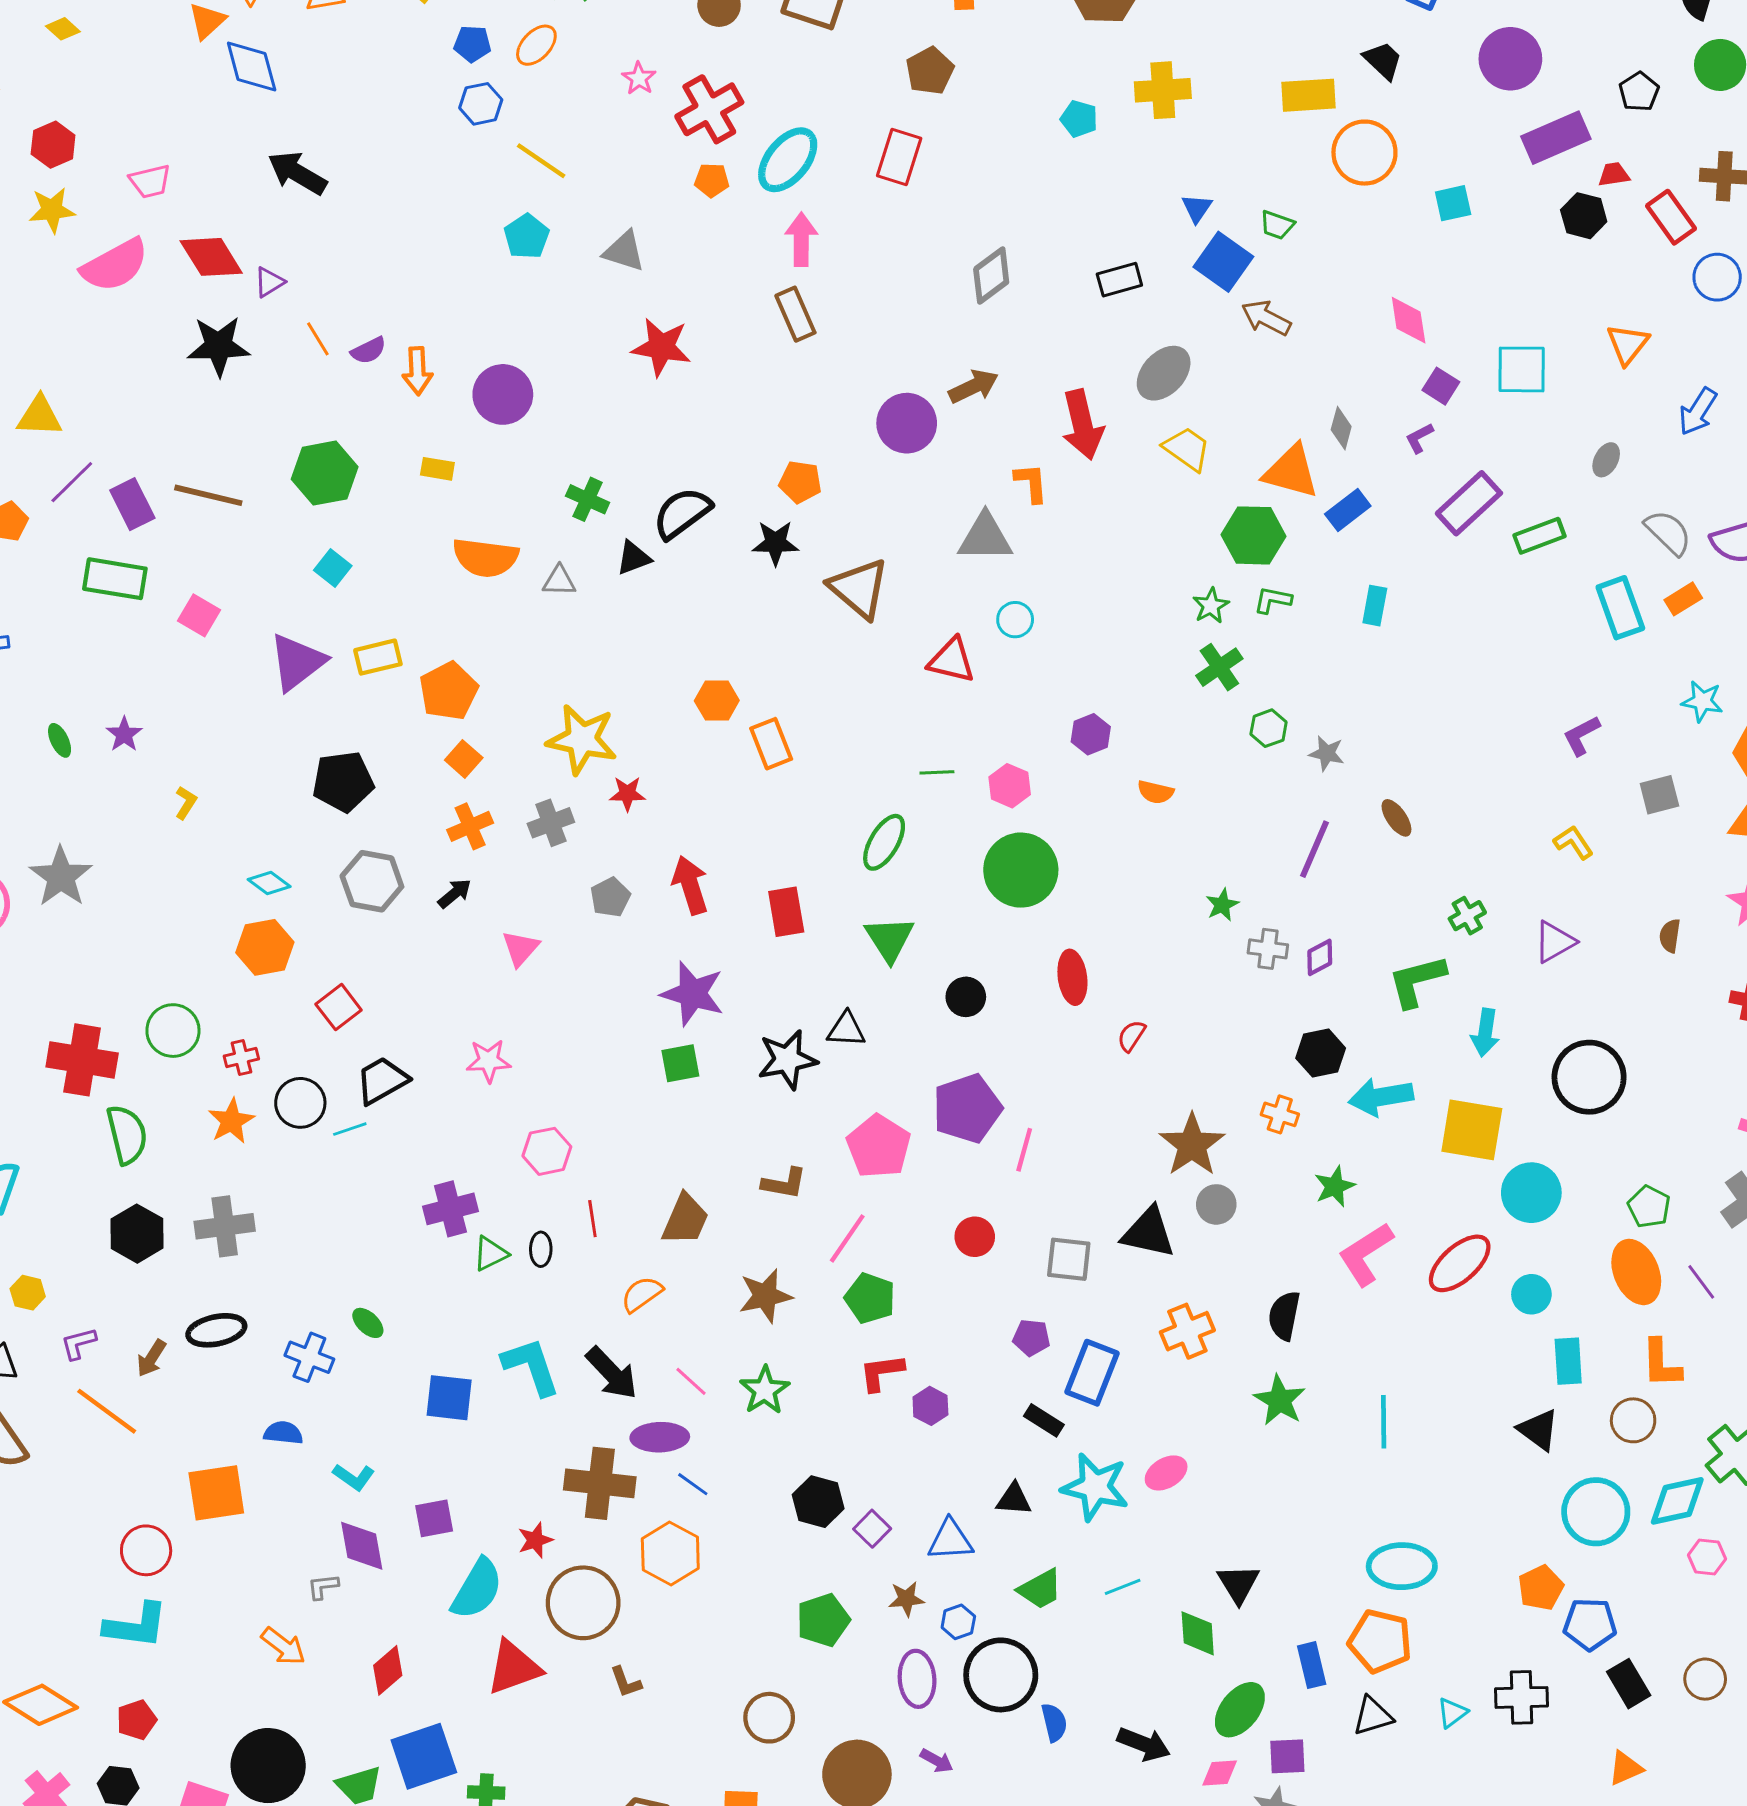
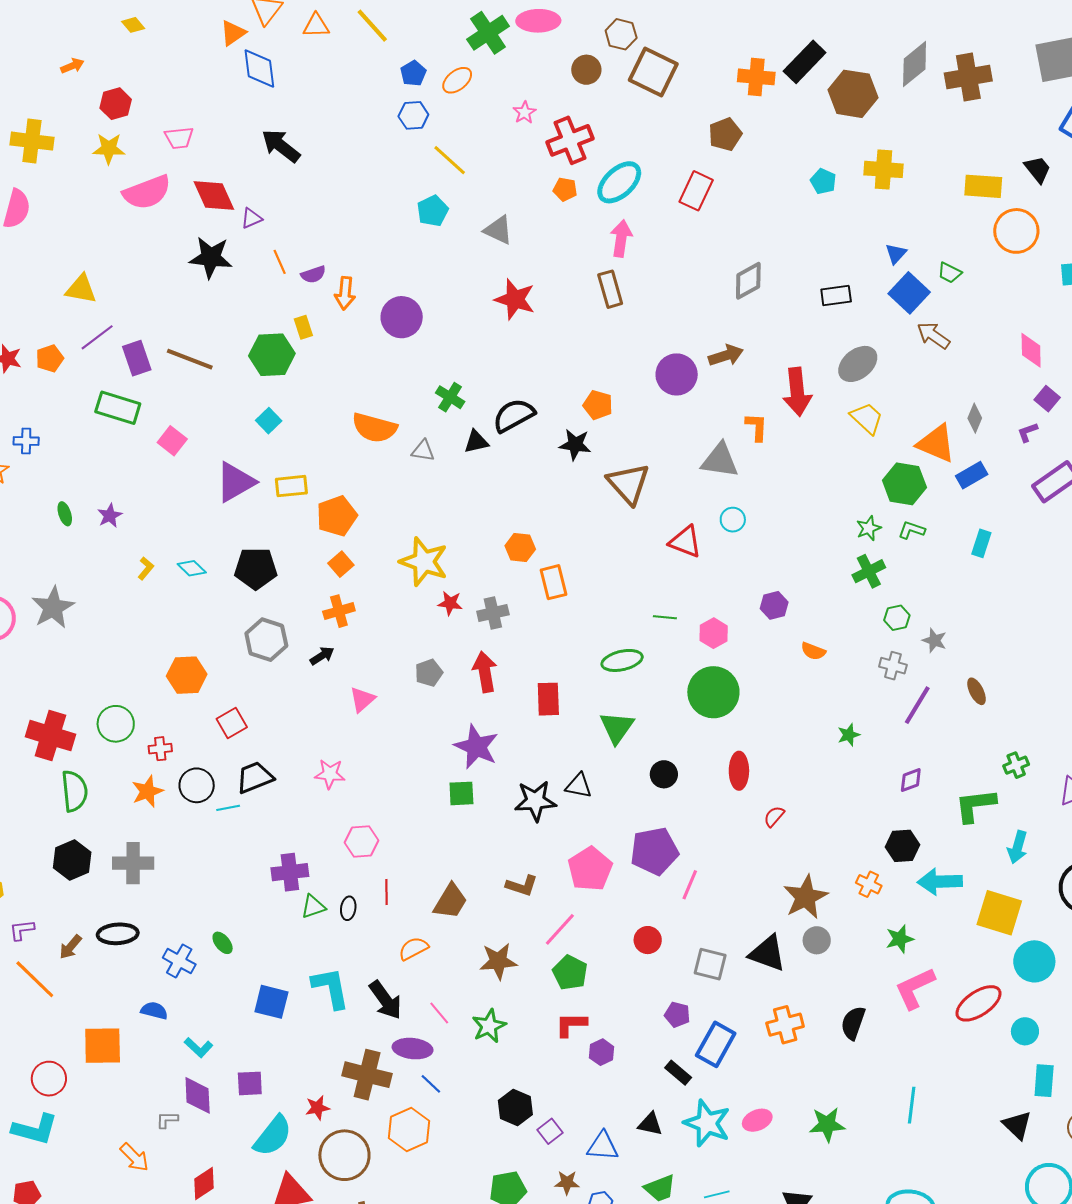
blue pentagon: (472, 44) -> (413, 73), turned 30
yellow rectangle: (437, 469) -> (303, 327), moved, turned 55
gray cross: (551, 823) -> (493, 613), moved
green ellipse: (884, 842) -> (622, 660), turned 39
cyan diamond: (269, 883) -> (192, 568), moved
gray cross: (1268, 949) -> (893, 666), moved
green star: (1280, 1400) -> (827, 1125), moved, turned 30

